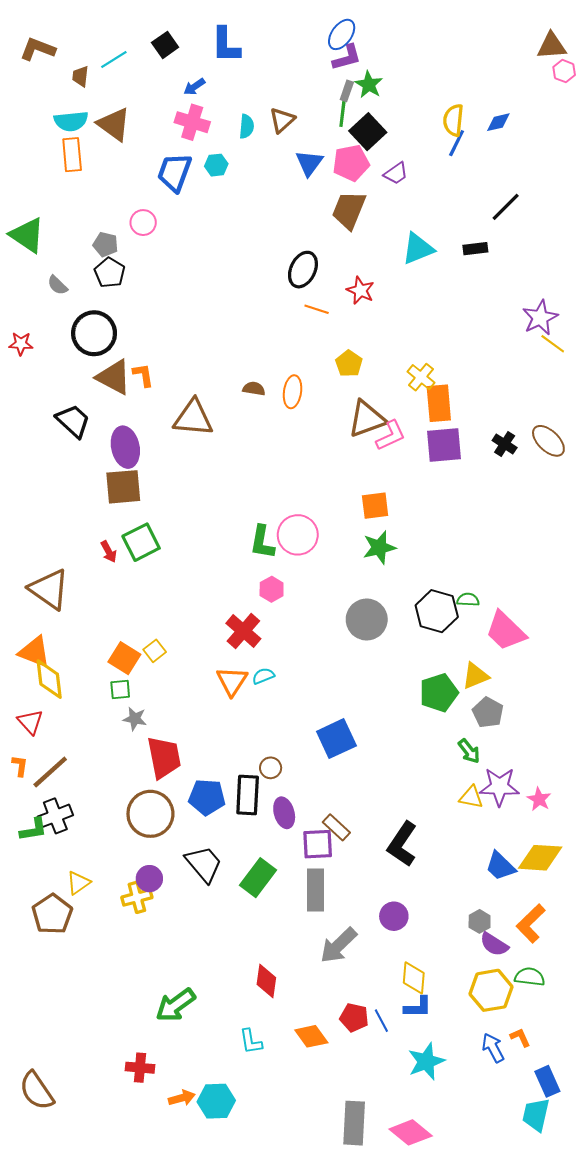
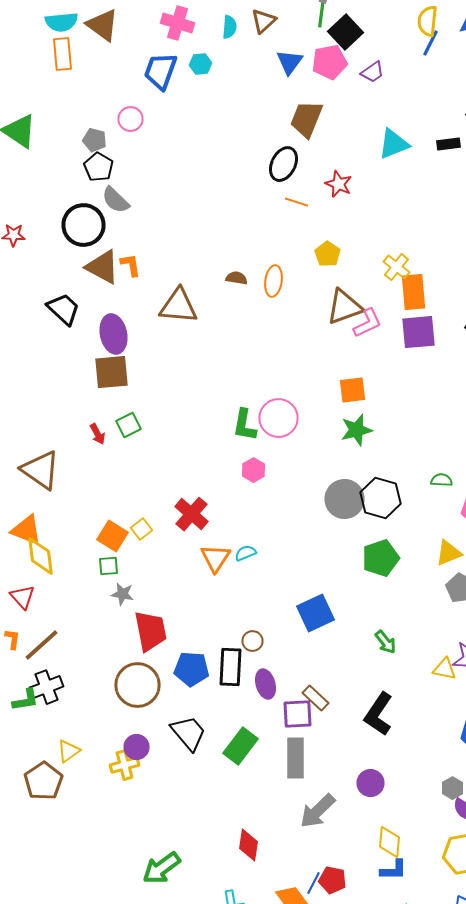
brown trapezoid: (349, 210) -> (306, 119), moved
gray semicircle: (57, 285) -> (116, 200), moved, size x1.4
green square: (141, 542) -> (128, 425), size x0.7
black hexagon: (437, 611) -> (380, 498), moved
red cross: (243, 631) -> (192, 514), moved
green pentagon: (439, 693) -> (380, 558), moved
green arrow: (469, 751) -> (386, 642), moved
blue line: (381, 1021) -> (314, 883), moved, turned 55

